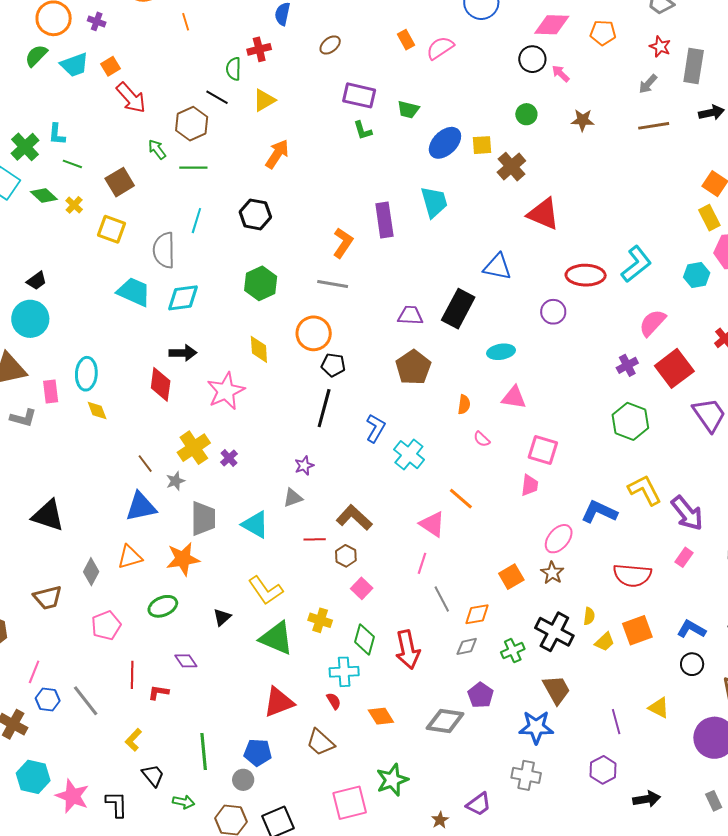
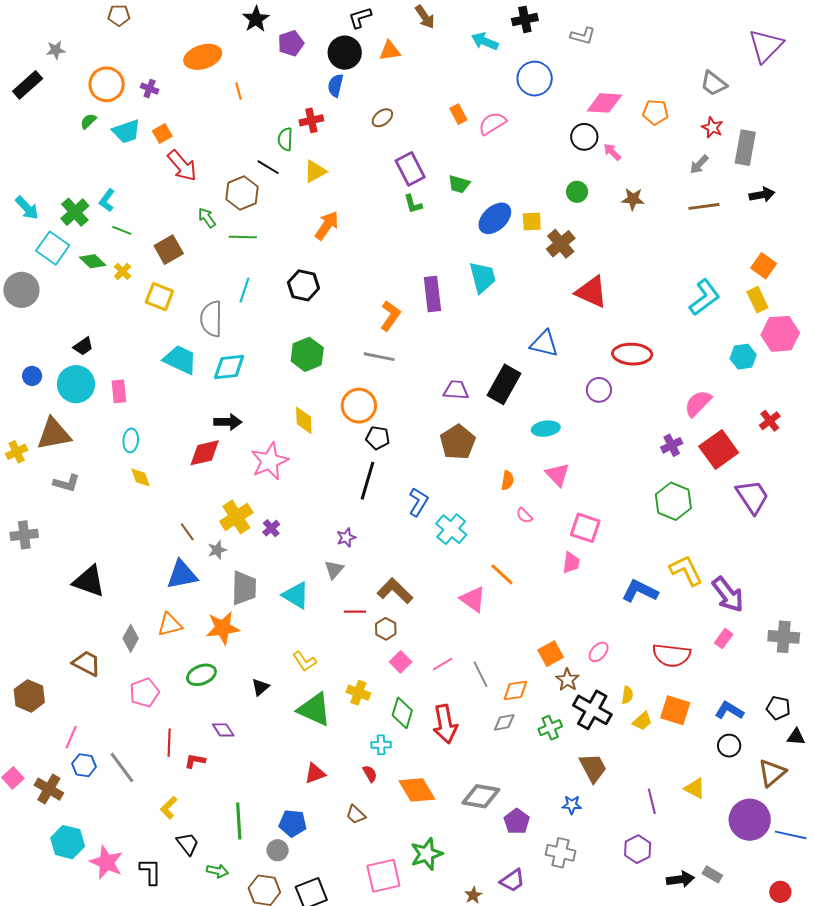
green semicircle: (36, 56) -> (88, 121), size x0.7
purple rectangle: (359, 95) -> (410, 169), turned 48
cyan L-shape: (57, 134) -> (107, 200), turned 30
cyan L-shape: (636, 264) -> (704, 297), moved
cyan ellipse: (86, 374) -> (131, 440), size x0.7
red diamond: (161, 384) -> (205, 453), turned 68
pink rectangle: (51, 391) -> (119, 391), moved
pink triangle: (514, 398) -> (558, 475), turned 36
gray triangle: (293, 498) -> (334, 569), turned -30
pink ellipse: (559, 539) -> (599, 652), moved, size x0.7
pink line: (422, 563) -> (443, 664), moved, turned 40
brown star: (552, 573) -> (567, 680), moved
yellow L-shape: (266, 590) -> (305, 661), size x0.7
brown trapezoid: (48, 598) -> (87, 663), turned -140
orange square: (637, 630) -> (675, 710), turned 36
cyan cross: (344, 672) -> (381, 745), size x0.7
purple pentagon: (481, 695) -> (517, 821), moved
red triangle: (279, 702) -> (315, 773), size x0.7
orange diamond: (381, 716) -> (417, 790), size x1.4
blue star: (536, 727) -> (572, 805), size x0.6
brown trapezoid: (320, 742) -> (356, 815), size x0.7
gray rectangle: (714, 801) -> (712, 874), moved, turned -36

